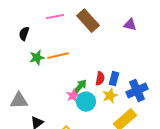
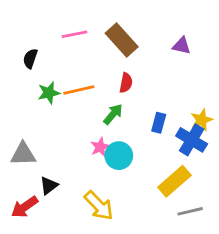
red semicircle: (100, 79) -> (126, 83), moved
green arrow: (80, 87) -> (113, 114), moved
blue cross: (137, 91) -> (192, 140), turned -35
yellow star: (110, 96) -> (202, 120), moved

